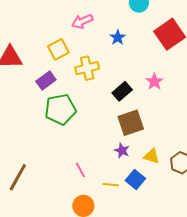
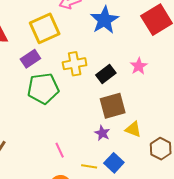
blue star: (118, 37) -> (104, 20), size x1.8
yellow square: (58, 49) -> (45, 28), size x1.4
yellow cross: (87, 68) -> (75, 64), moved
yellow triangle: (152, 156) -> (133, 129), moved

